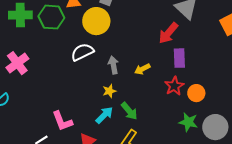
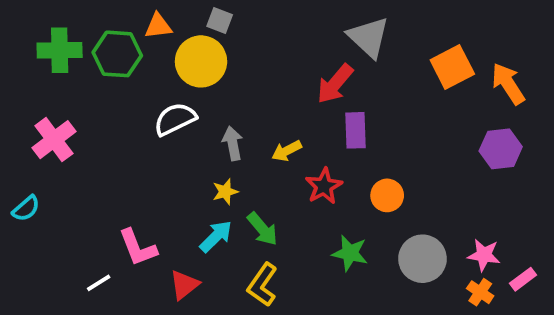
red star: (174, 86) -> (324, 186), moved
green star: (188, 122) -> (350, 253), moved

